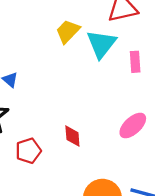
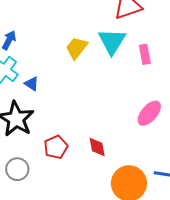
yellow trapezoid: (68, 31) -> (77, 48), moved
red diamond: (72, 136) -> (97, 147), moved

